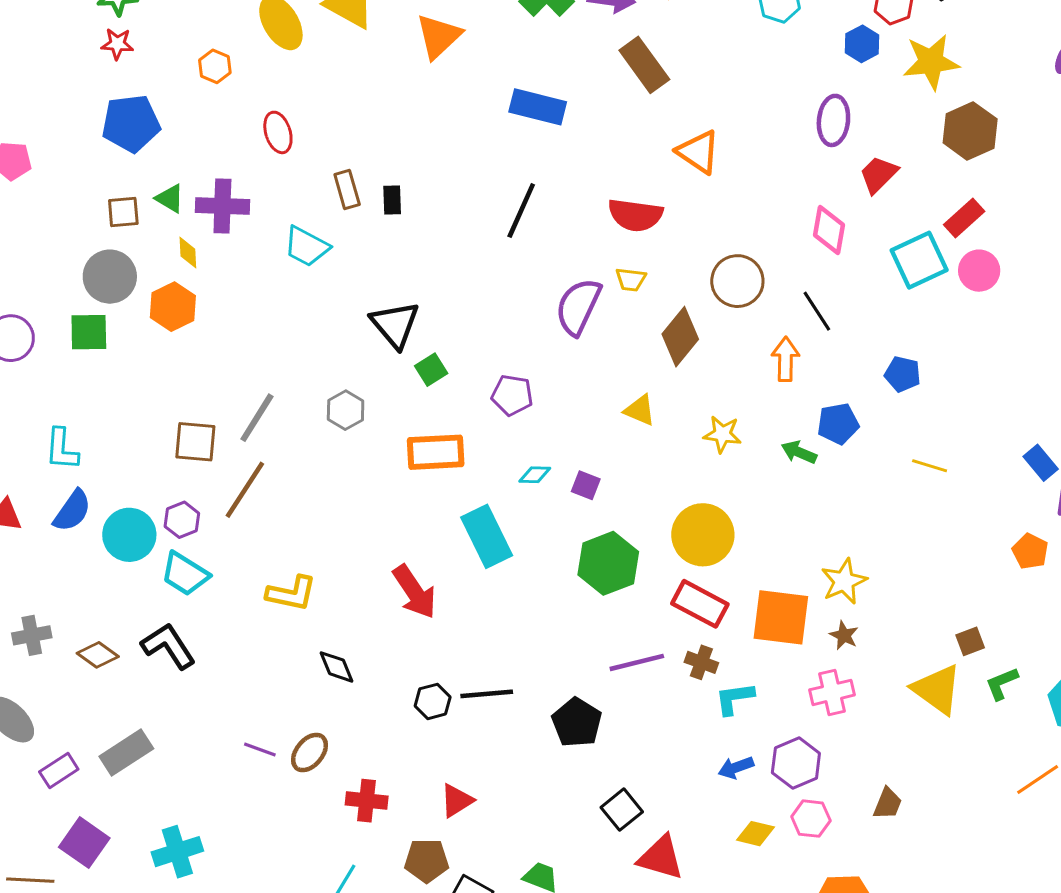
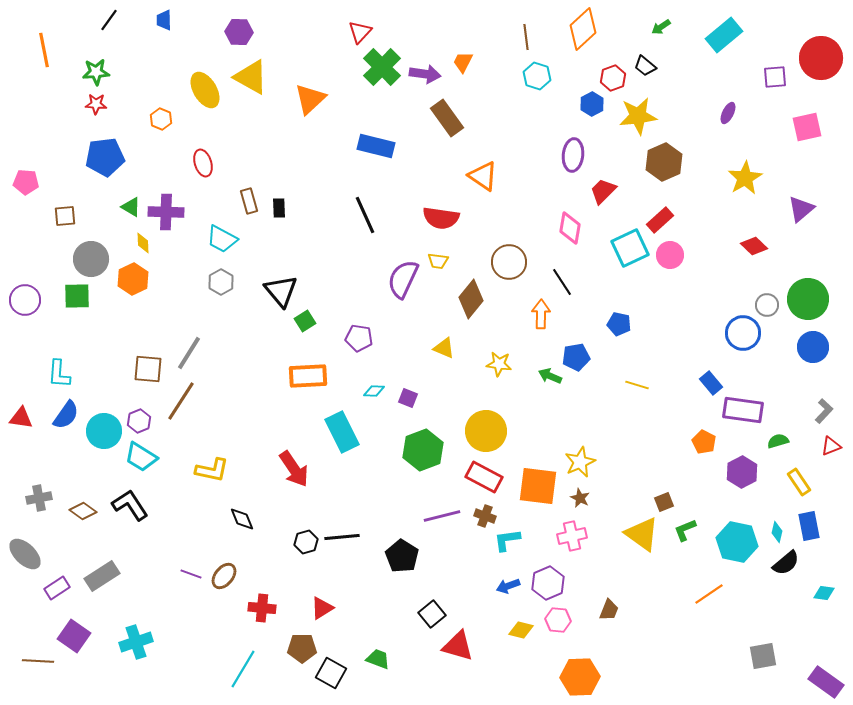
black line: (521, 210) -> (365, 215), turned -48
brown square: (123, 212) -> (65, 216), moved
gray hexagon: (346, 410) -> (221, 282), moved

